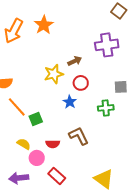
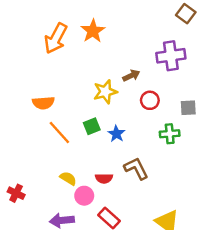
red circle: (81, 83) -> (150, 100), moved
blue star: (70, 102) -> (116, 134), moved
green square: (36, 119) -> (92, 126), moved

